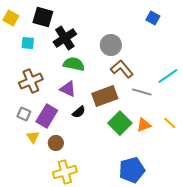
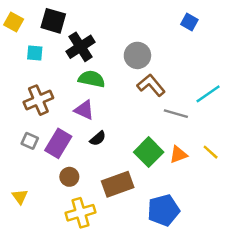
brown rectangle: (105, 96) -> (118, 184), moved
yellow triangle: (33, 137) -> (20, 197), moved

